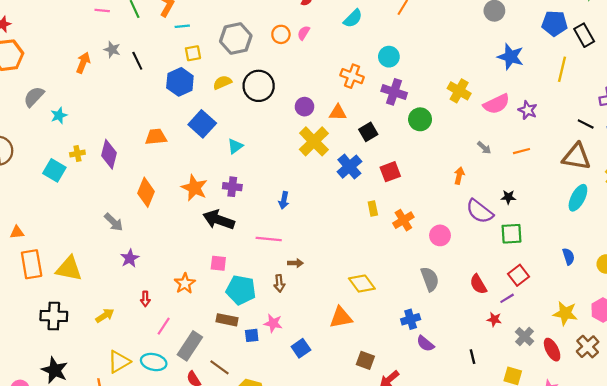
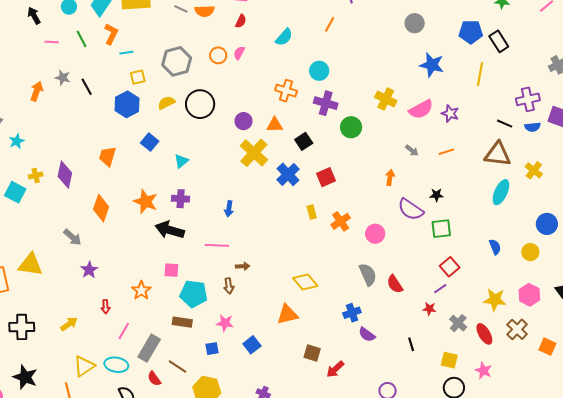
blue square: (202, 124) -> (150, 142), size x0.7
orange trapezoid: (156, 137) -> (107, 156), turned -65
yellow triangle: (69, 269) -> (30, 265), moved
red semicircle: (478, 284) -> (395, 284), moved
blue square: (252, 335) -> (212, 349), moved

